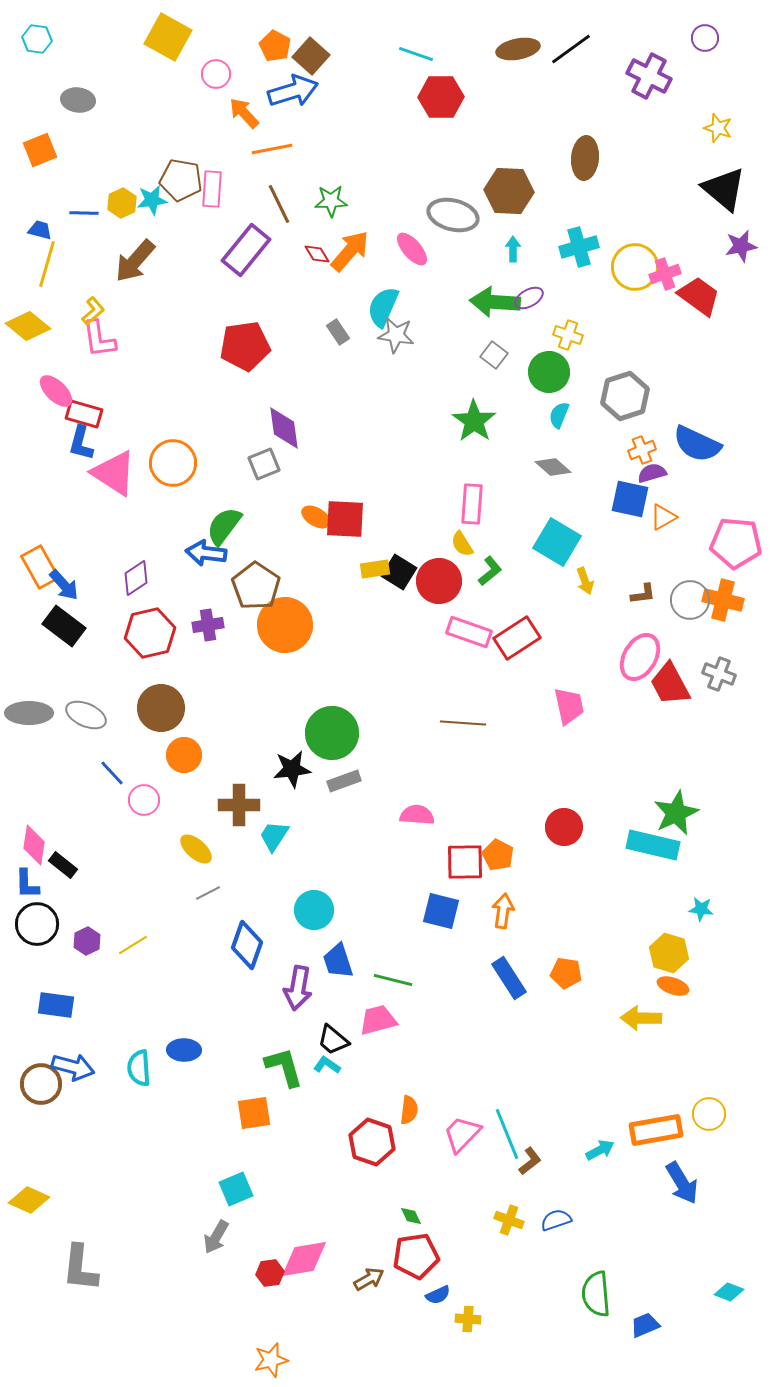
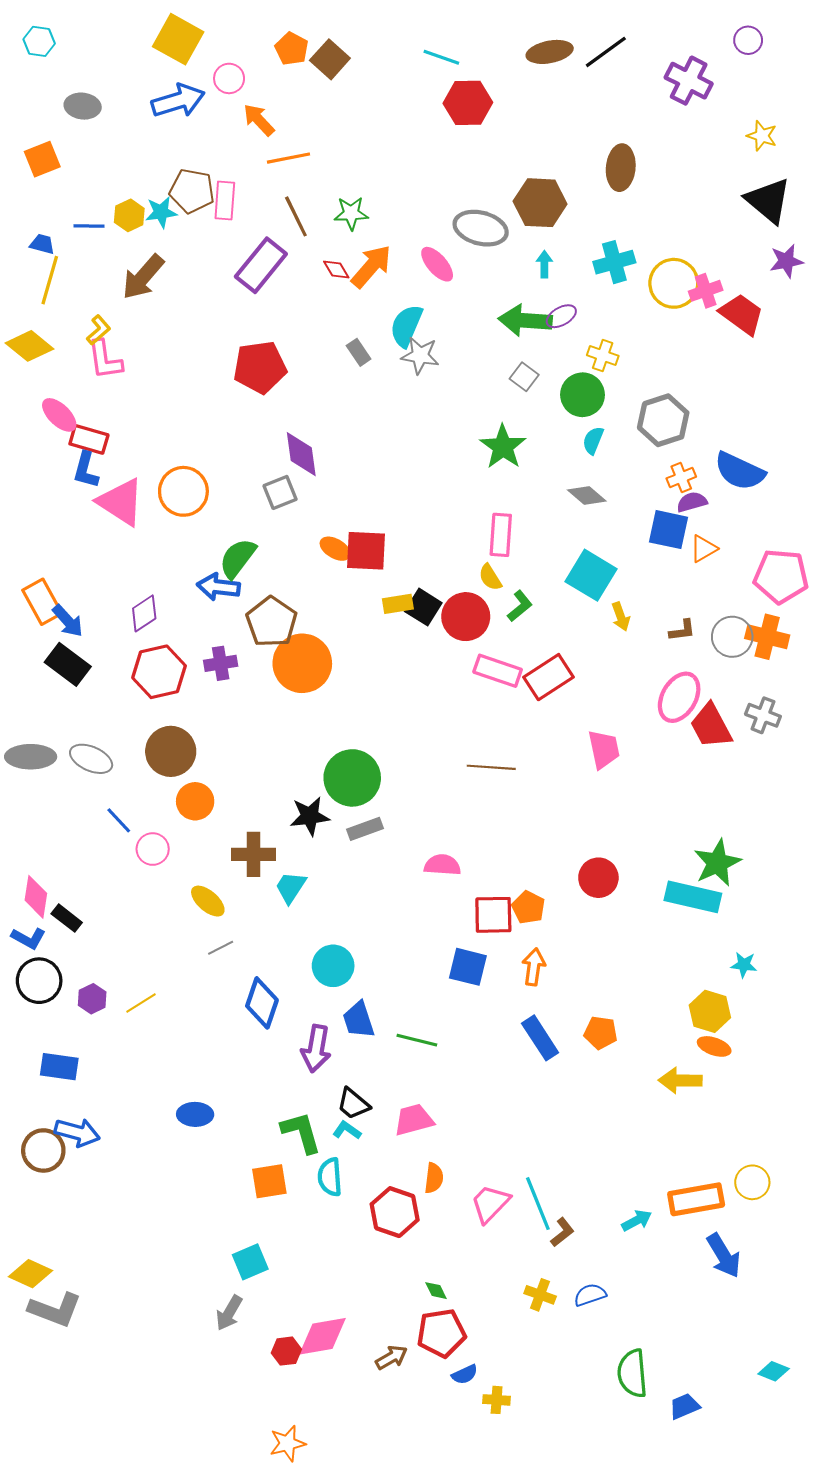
blue arrow: (293, 91) -> (178, 101), moved
blue L-shape: (27, 884) -> (28, 938), turned -60
pink trapezoid: (378, 1020) -> (414, 1120), moved
cyan semicircle: (139, 1068) -> (330, 1177), moved
gray L-shape: (80, 1268) -> (55, 1310), moved, turned -75

